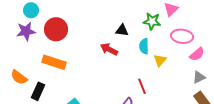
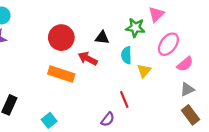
red circle: (56, 29) -> (61, 38), moved
pink ellipse: (182, 36) -> (168, 44), turned -60
orange rectangle: (54, 62) -> (61, 74), moved

